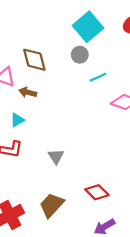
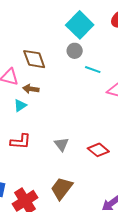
cyan line: (98, 77) -> (93, 70), turned 49
cyan triangle: (17, 120) -> (20, 105), moved
red diamond: (97, 192) -> (98, 150), moved

